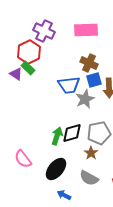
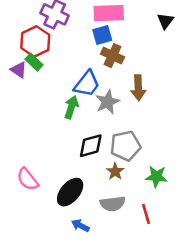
blue square: (94, 80) -> (102, 35), moved
blue trapezoid: (69, 85) -> (87, 84), turned -45
green arrow: (57, 136) -> (71, 107), moved
gray semicircle: (89, 178) -> (113, 204), turned -36

